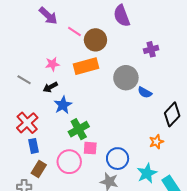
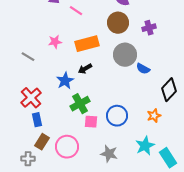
brown circle: (95, 40) -> (118, 23), moved
black arrow: (50, 87) -> (85, 69), moved
blue circle: (118, 159) -> (117, 116), moved
pink circle: (69, 162) -> (67, 147), moved

